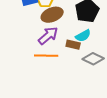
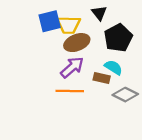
cyan semicircle: (83, 36) -> (113, 67), turned -119

